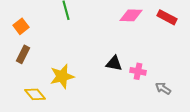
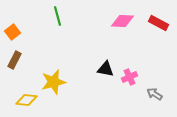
pink cross: (138, 71) -> (130, 77), turned -35
yellow diamond: (35, 94) -> (26, 100), turned -45

